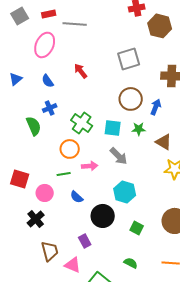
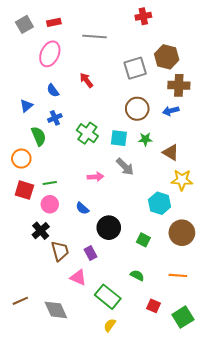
gray line: (75, 24) -> (95, 37), moved
brown hexagon: (160, 26) -> (167, 57), moved
blue triangle: (16, 79) -> (26, 106), moved
blue arrow: (156, 107) -> (171, 111), moved, turned -126
orange circle: (70, 149) -> (21, 159), moved
green line: (64, 174) -> (50, 183), moved
cyan hexagon: (125, 192) -> (160, 203), moved
brown trapezoid: (50, 251) -> (60, 251), moved

